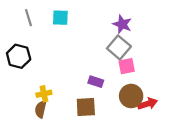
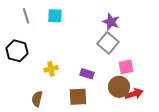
pink square: (127, 66) -> (126, 67), moved
yellow cross: (44, 94) -> (51, 69), moved

